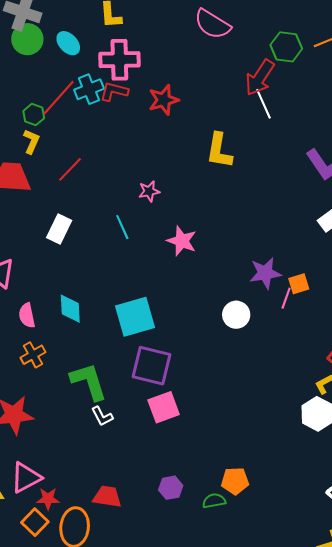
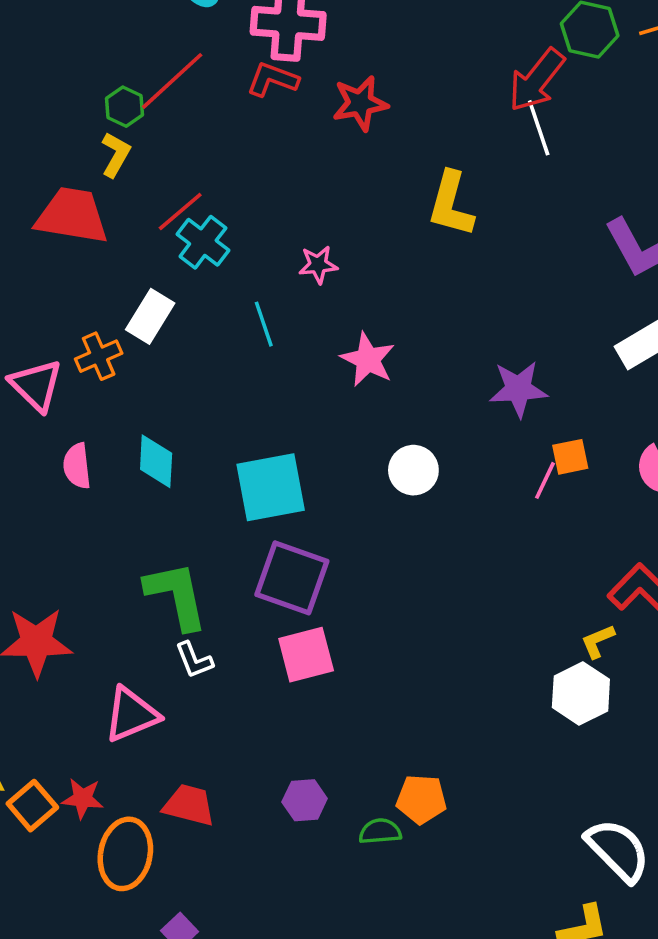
cyan cross: (89, 89) -> (203, 242), moved, turned -36
purple star: (265, 273) -> (518, 389), moved
white circle: (236, 315) -> (413, 470), moved
orange cross: (33, 355) -> (99, 356), moved
pink triangle: (26, 478) -> (131, 715), moved
orange square: (35, 522) -> (32, 806), moved

